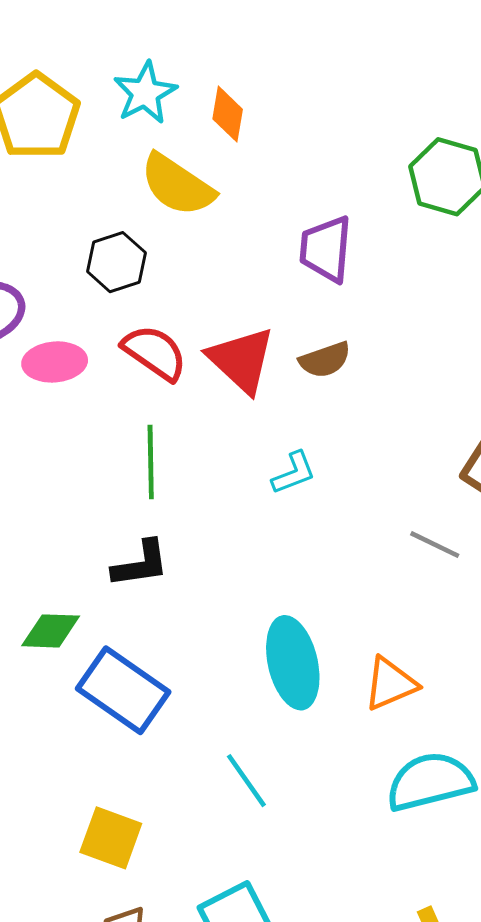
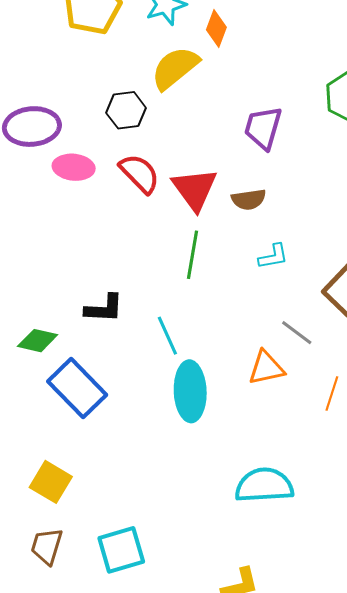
yellow semicircle: (177, 185) -> (175, 68), turned 96
green line: (151, 462) -> (192, 255), moved
cyan L-shape: (294, 473) -> (273, 256), moved
orange triangle: (390, 684) -> (266, 368), moved
cyan line: (246, 781) -> (167, 336), moved

